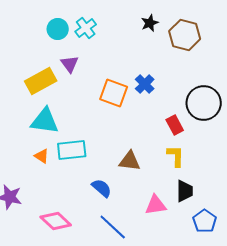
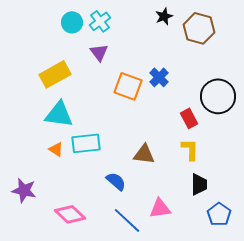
purple triangle: (70, 64) -> (99, 52), moved
pink triangle: (156, 205) -> (160, 208), moved

